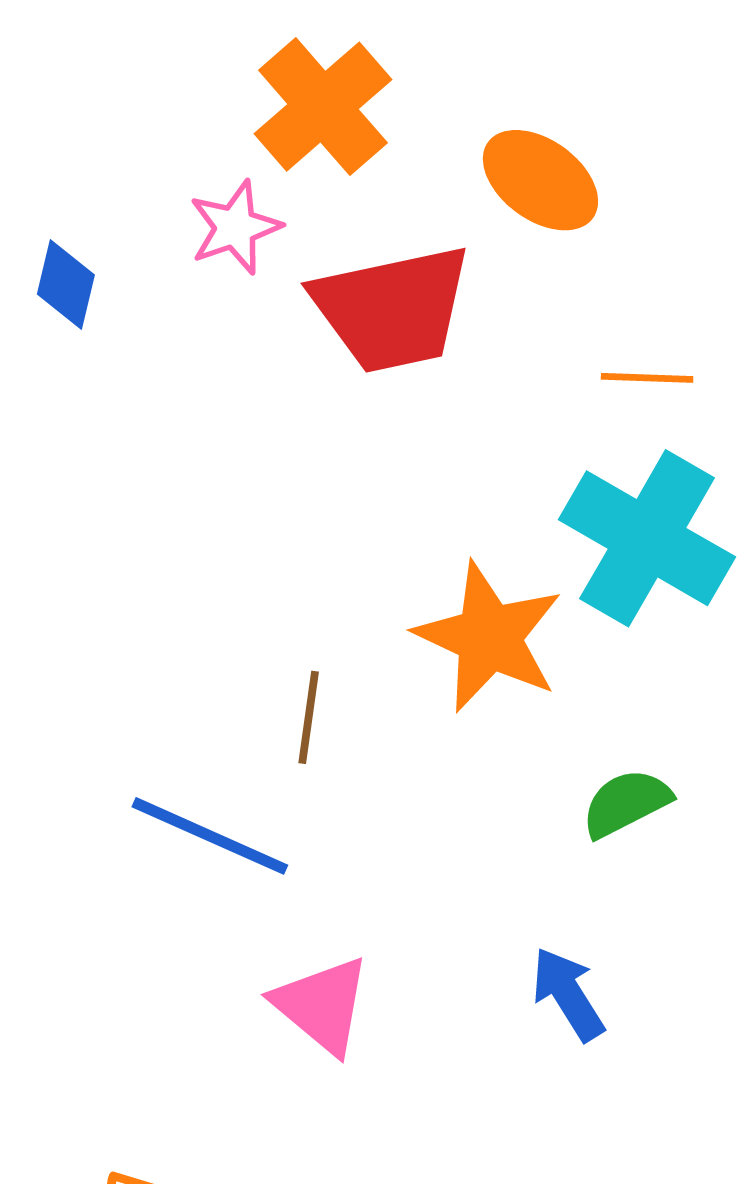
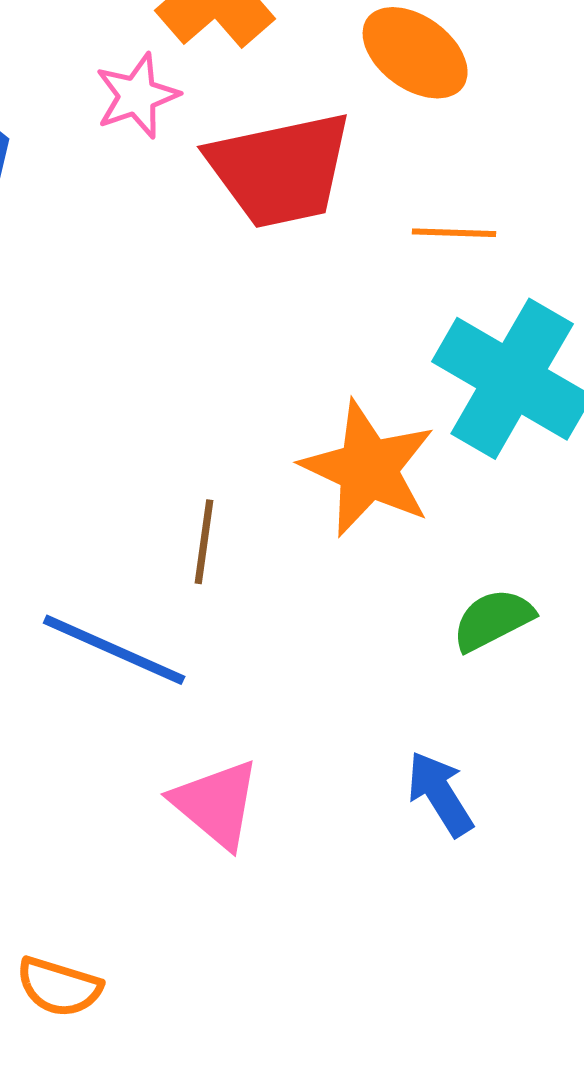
orange line: (647, 378) -> (454, 233), moved

